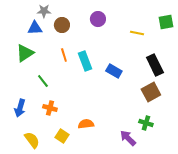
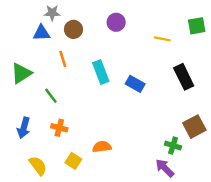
green triangle: (25, 53) -> (21, 73), moved
orange line: (64, 55) -> (63, 59), moved
brown square: (151, 92) -> (194, 127), moved
purple arrow: (128, 138) -> (165, 168), moved

